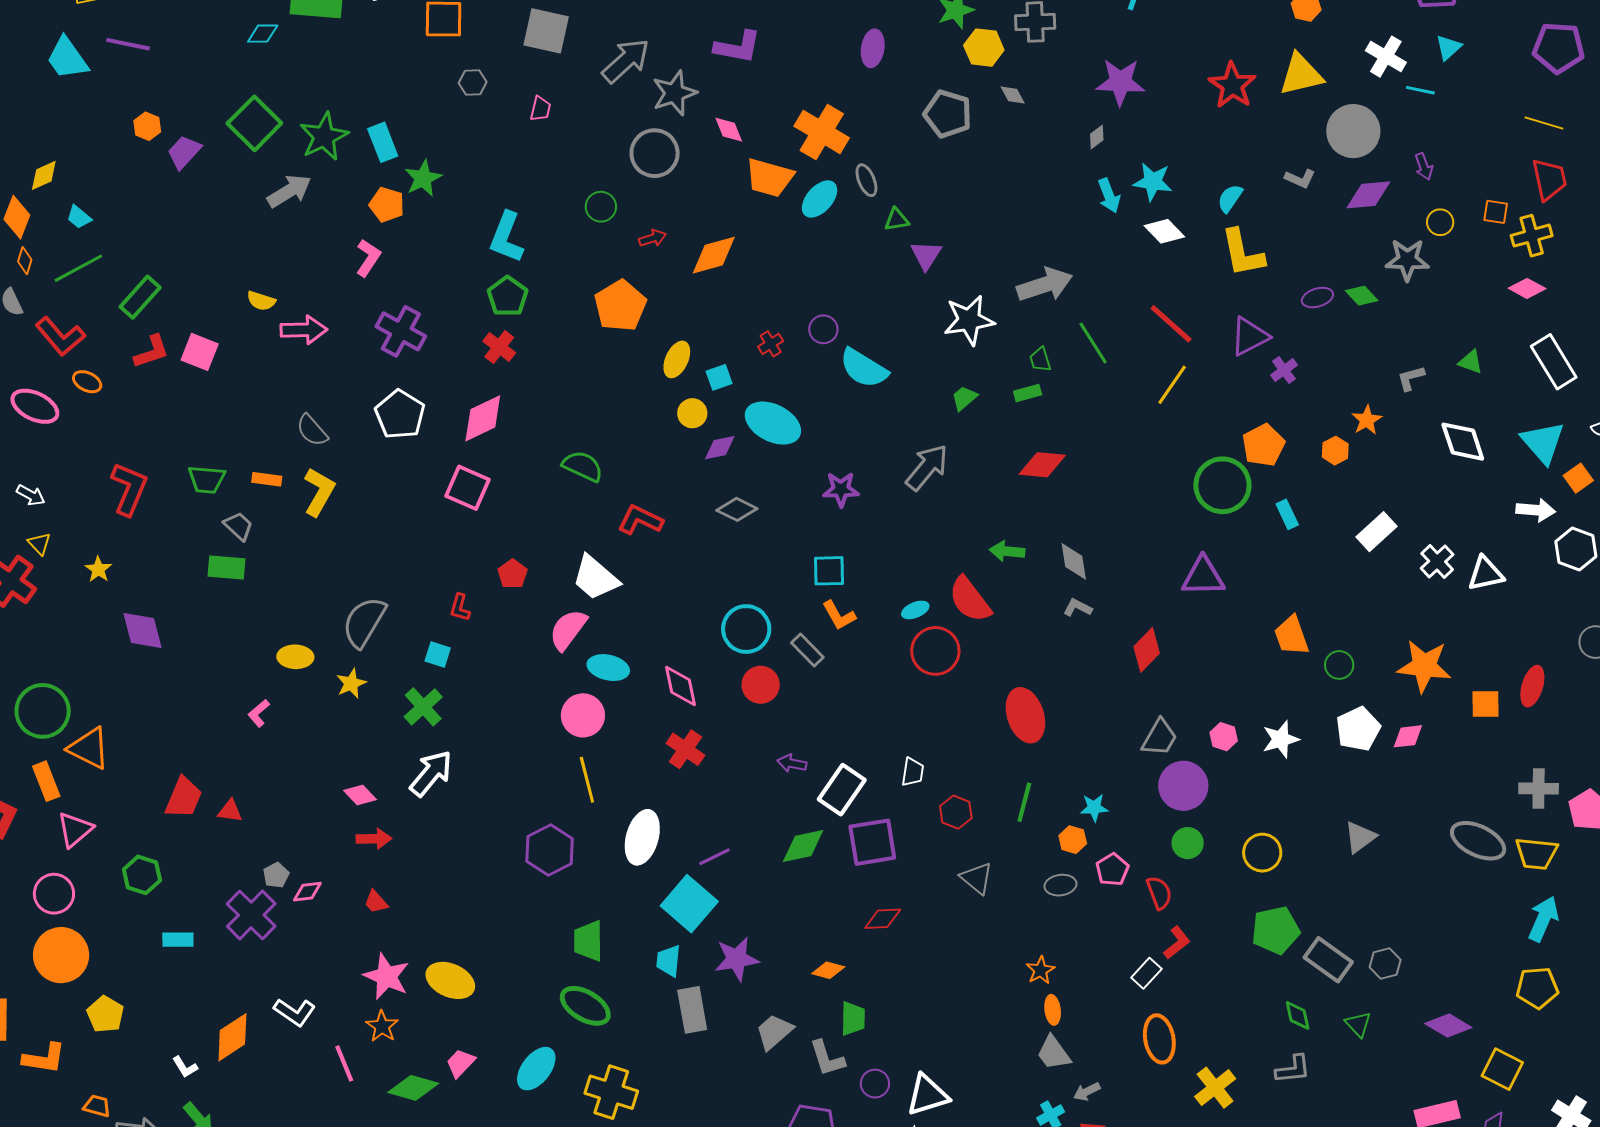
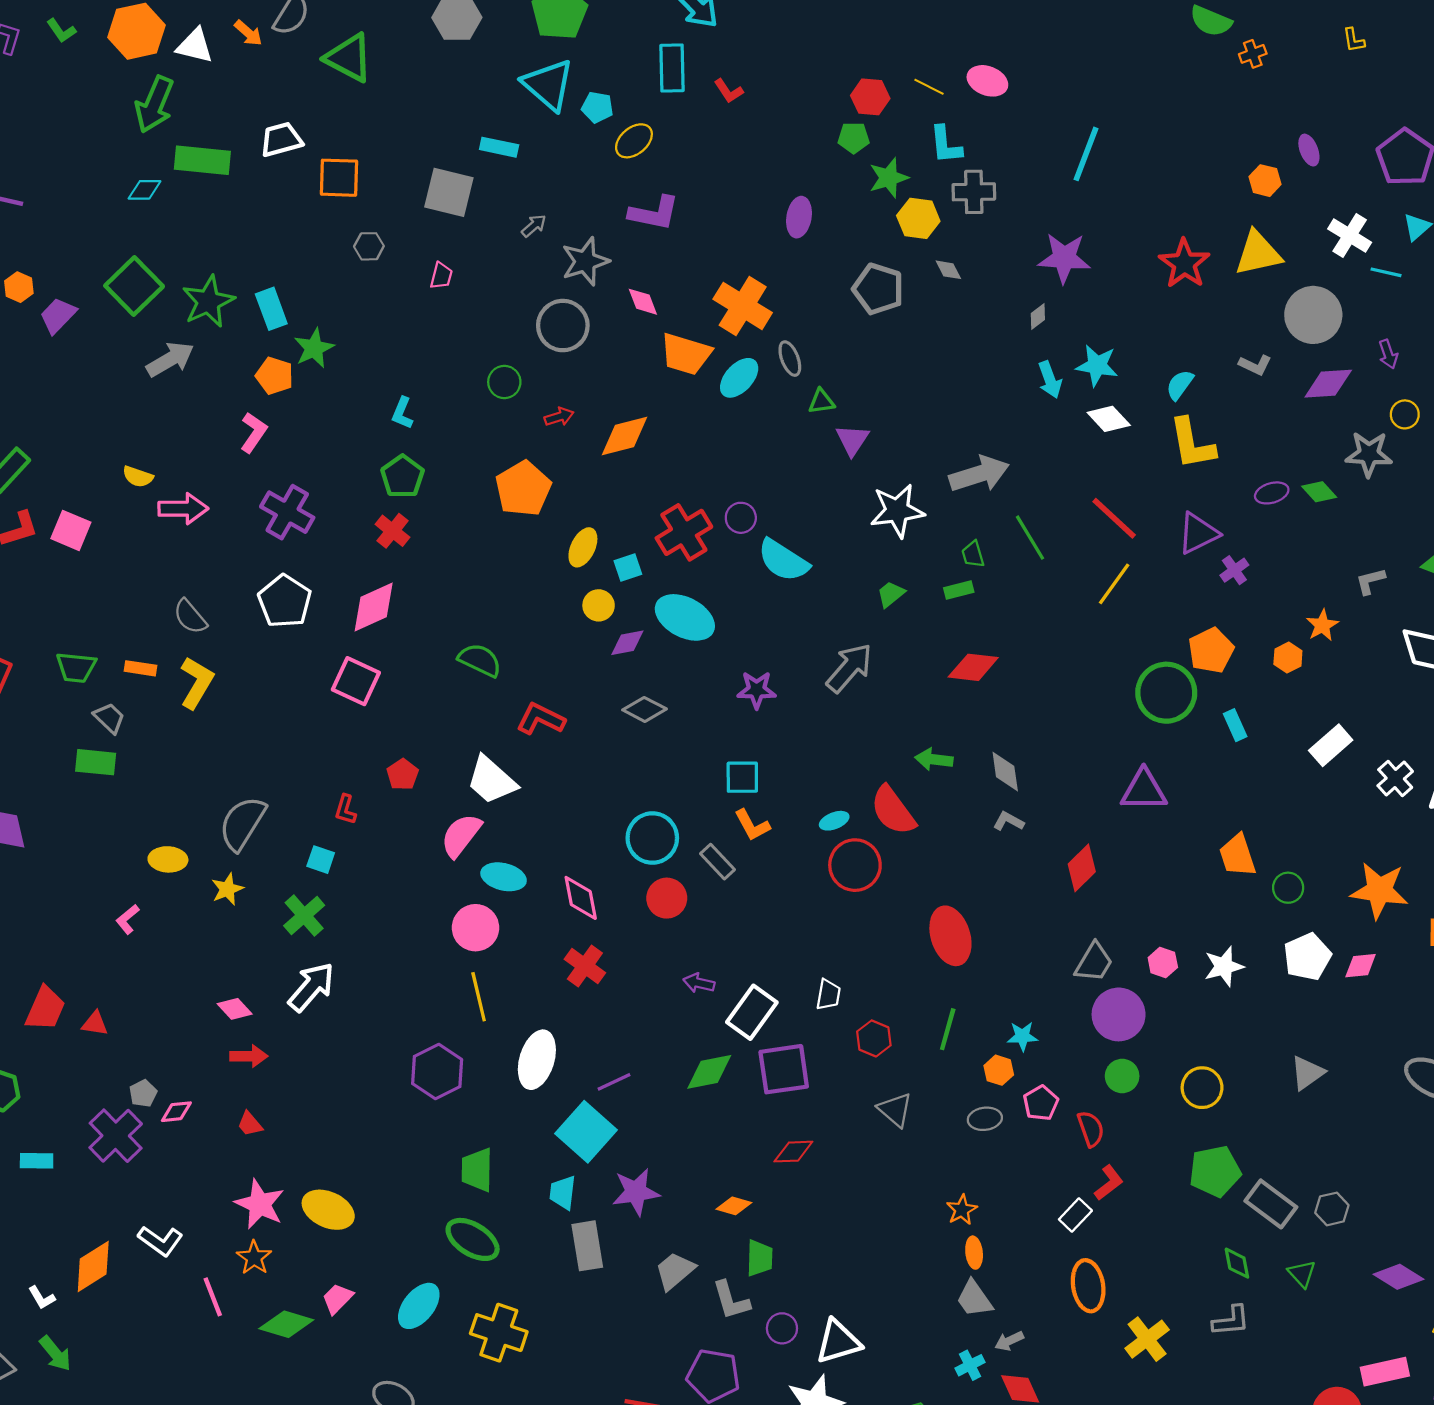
gray arrow: (626, 61) -> (534, 226), size x0.5
cyan L-shape: (506, 237) -> (402, 413), size x0.6
red cross: (771, 344) -> (684, 532), size x2.0

